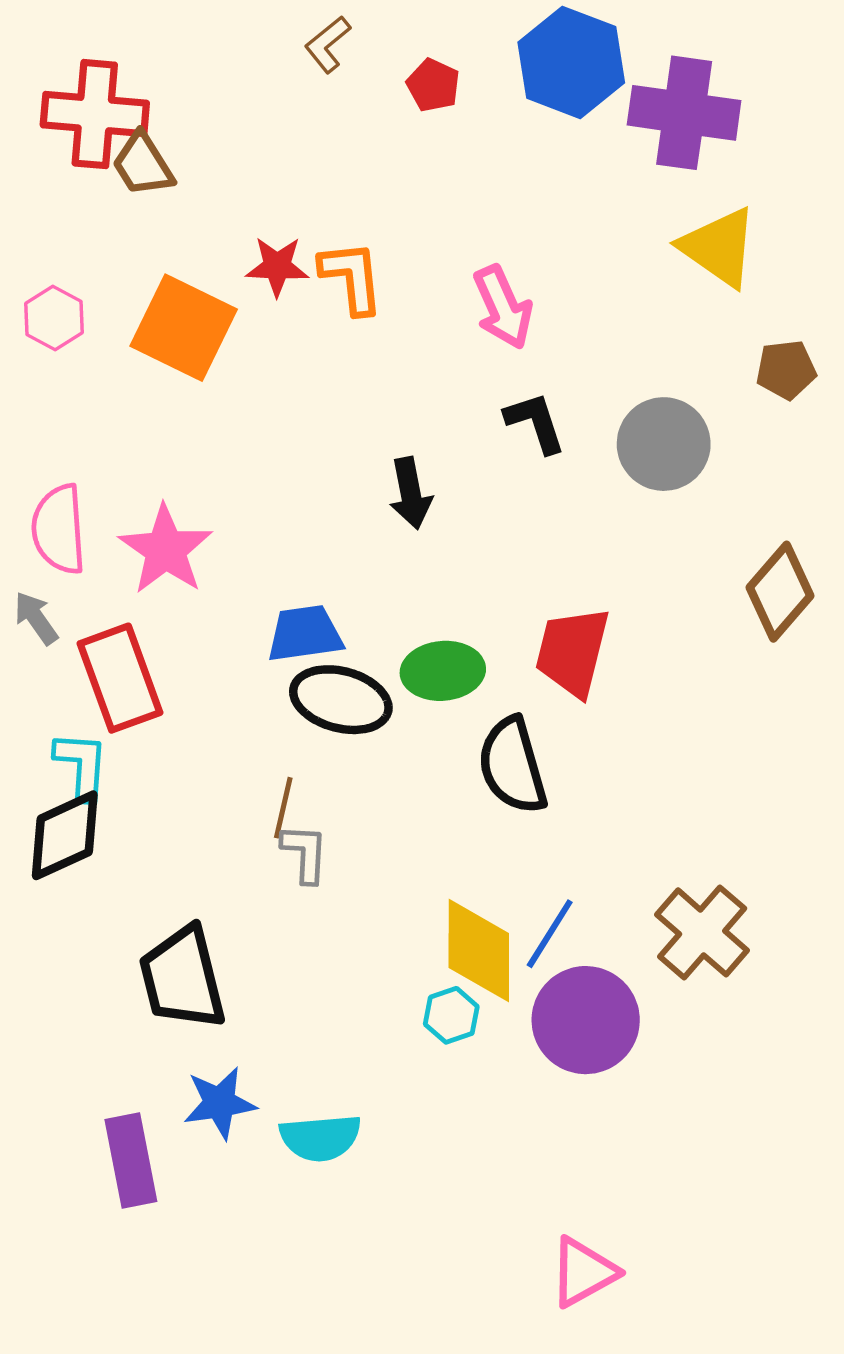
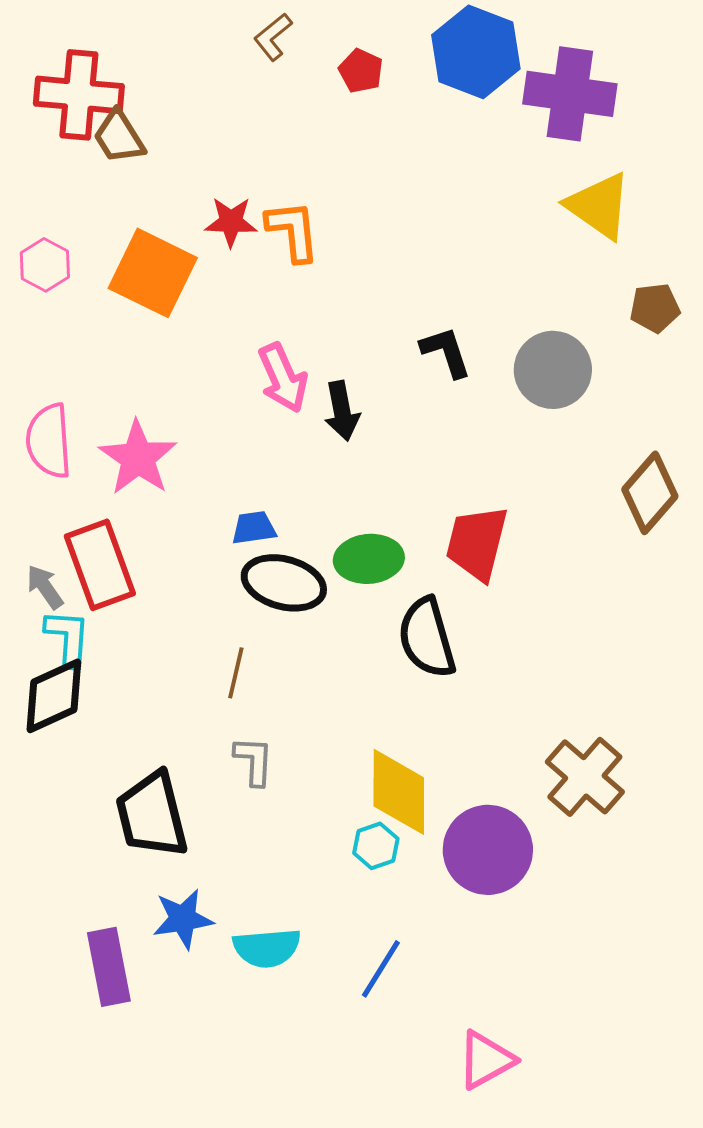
pink arrow: (503, 307) -> (283, 378), moved
gray arrow: (36, 618) -> (45, 587), moved
blue trapezoid: (305, 634) -> (254, 528), size x0.7
gray L-shape: (305, 853) -> (254, 761), moved
blue line: (550, 934) -> (381, 969), moved

